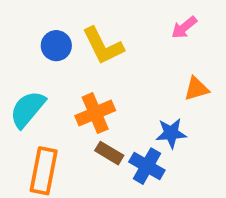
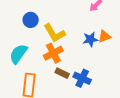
yellow L-shape: (103, 46) -> (54, 33), moved
blue star: (171, 133) -> (90, 39), moved

